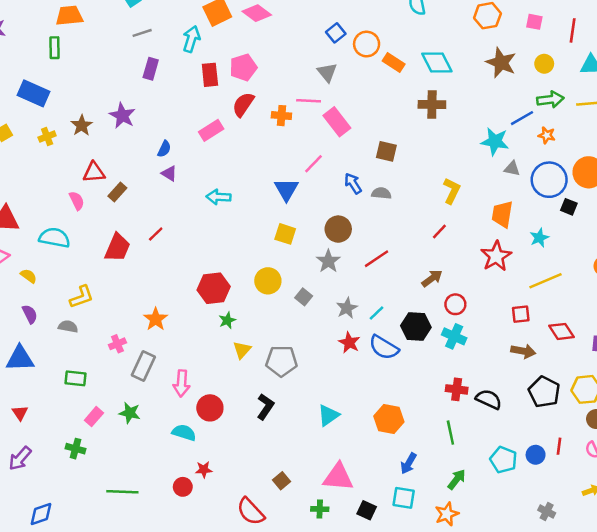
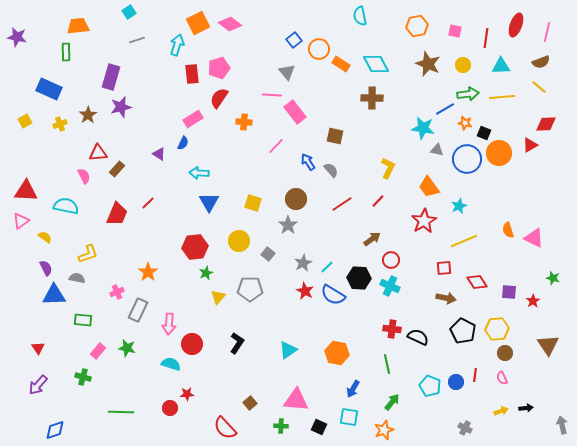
purple rectangle: (151, 69) -> (111, 77), moved, size x1.4
purple star: (122, 116) -> (121, 107), turned 30
orange cross: (281, 116) -> (244, 122), moved
blue semicircle: (164, 149) -> (183, 143), moved
blue triangle: (286, 190) -> (209, 202), moved
gray semicircle: (381, 193) -> (331, 170), turned 42
black square: (569, 207) -> (484, 133), moved
orange trapezoid: (502, 214) -> (429, 187), turned -45
red line: (376, 259) -> (342, 204), moved
blue triangle: (20, 359) -> (54, 295), moved
gray pentagon: (281, 361) -> (250, 289), moved

